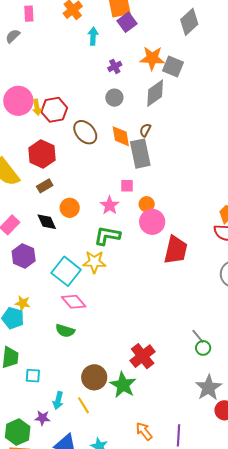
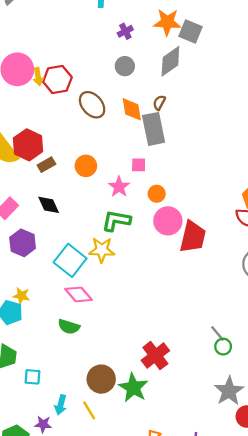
red hexagon: (42, 154) -> (28, 145), moved
orange circle: (147, 204) -> (157, 194), moved
orange circle: (70, 208) -> (86, 166), moved
pink circle: (152, 222) -> (168, 221), moved

